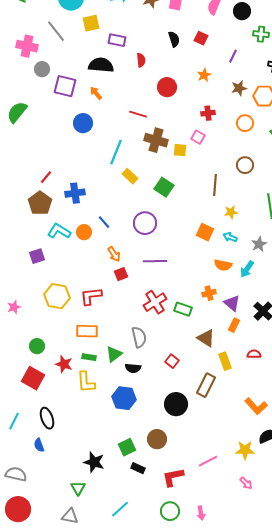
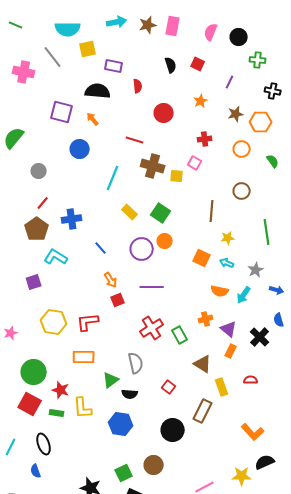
gray circle: (42, 69) -> (39, 171), moved
yellow rectangle: (130, 176) -> (130, 212), moved
orange circle: (84, 232) -> (165, 241), moved
green rectangle: (183, 309) -> (180, 335), turned 42
green circle: (37, 346) -> (34, 372), size x1.6
green rectangle: (89, 357) -> (57, 413), moved

